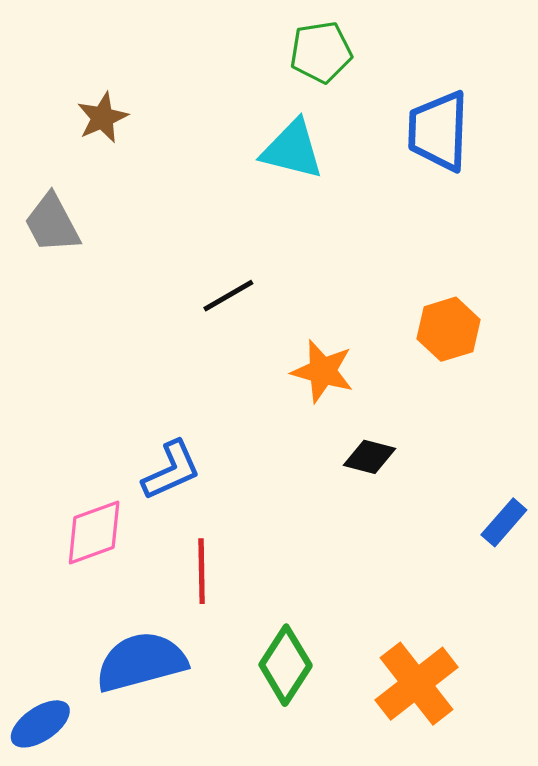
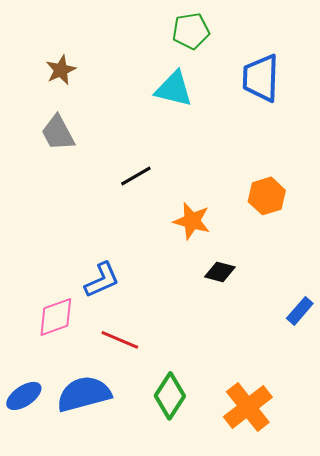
gray trapezoid: (52, 223) -> (58, 133), moved
red line: (202, 571) -> (120, 340), turned -66
blue ellipse: (40, 724) -> (24, 396), moved

